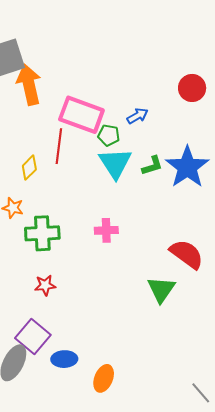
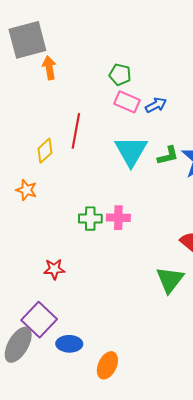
orange arrow: (29, 85) -> (49, 68), size x0.6
pink rectangle: (81, 115) -> (127, 102), moved, size x0.6
green pentagon: (109, 135) -> (120, 75), moved
green cross: (42, 233) -> (90, 219), moved, size x0.7

